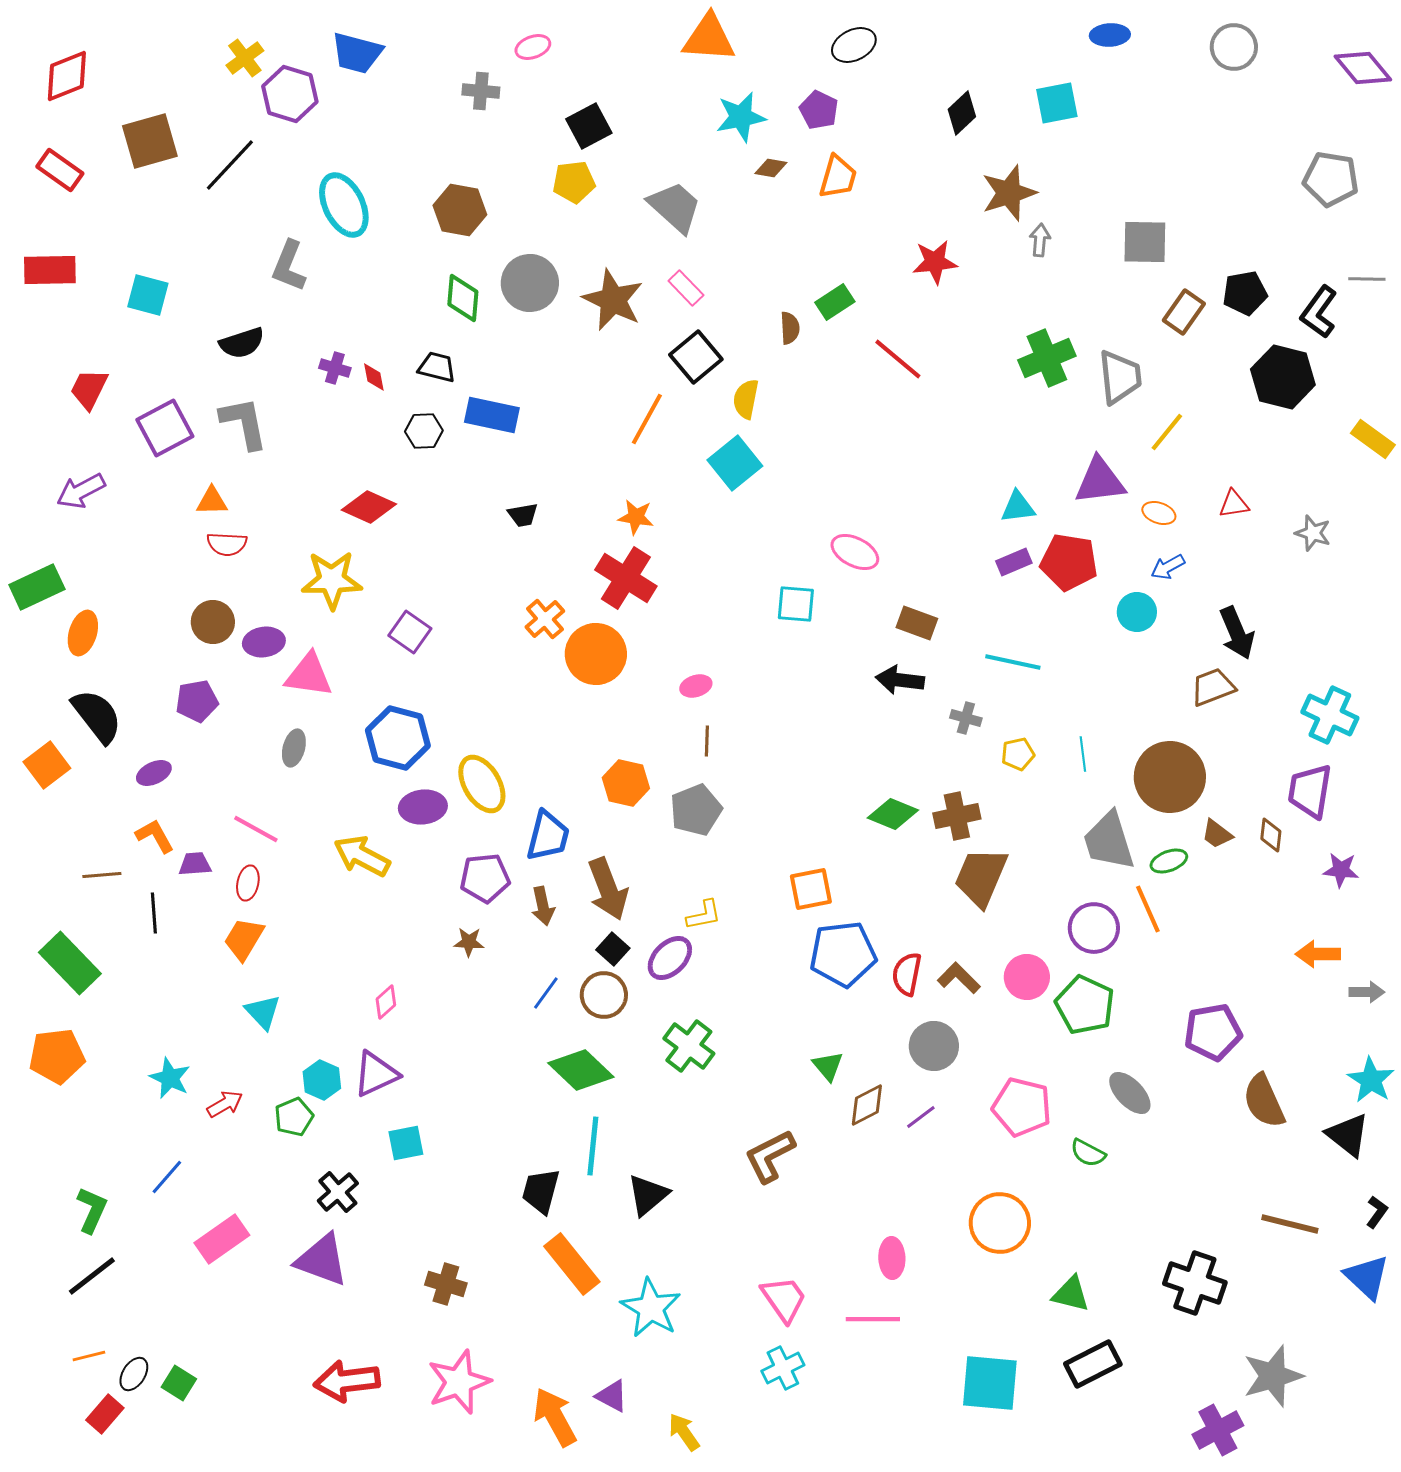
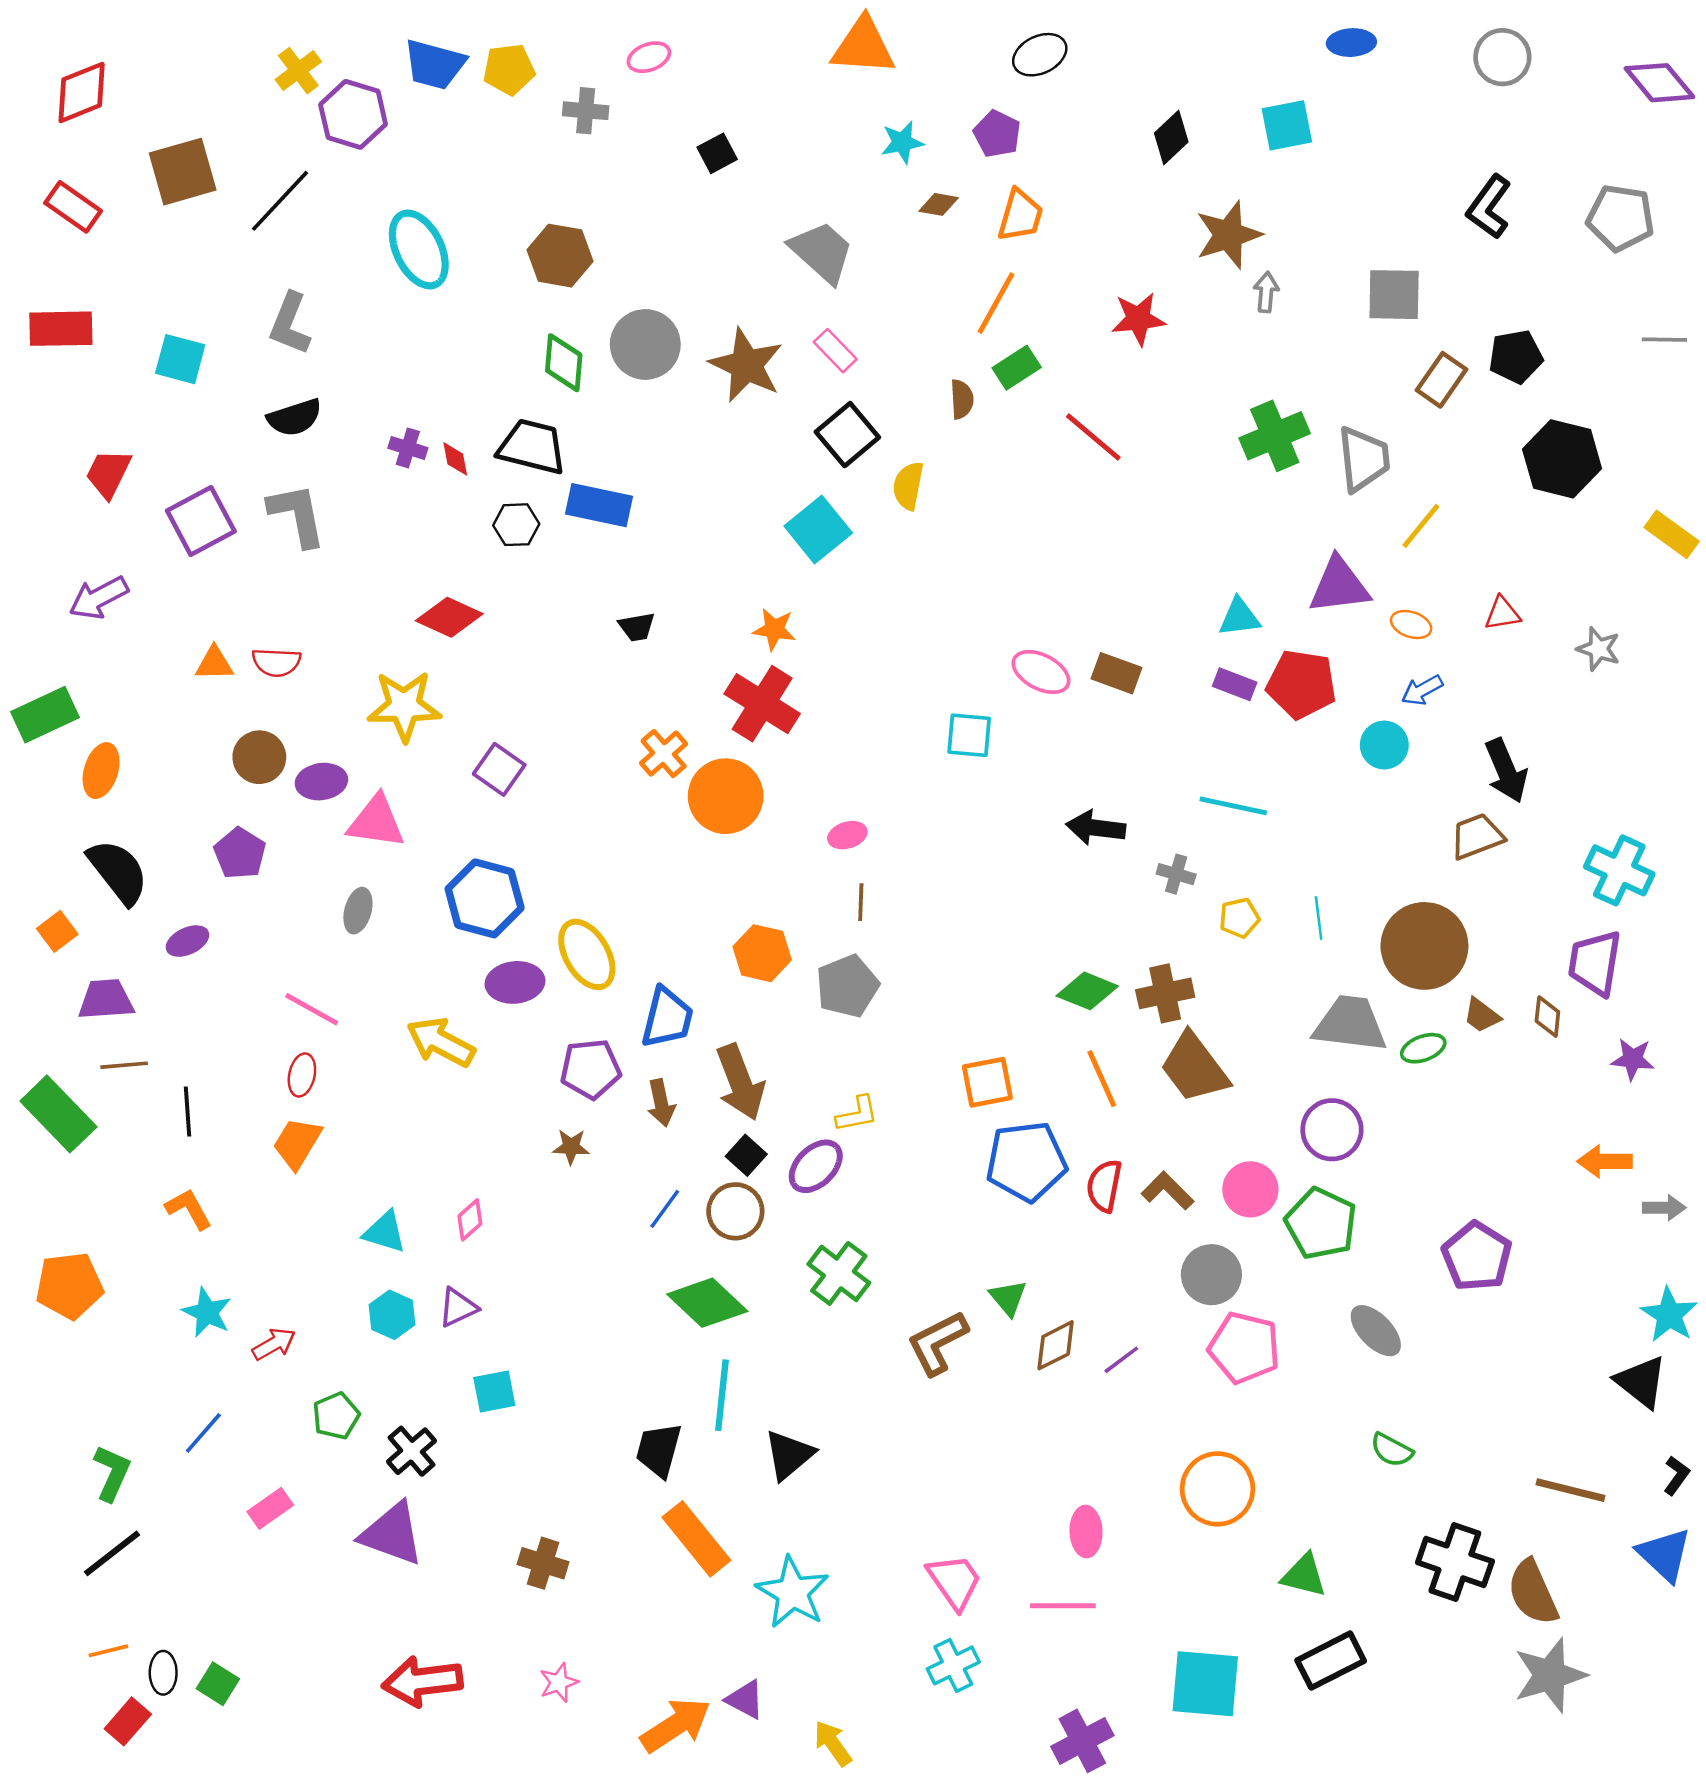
cyan star: (741, 117) -> (902, 142), size x0.7
black square: (589, 126) -> (717, 153), size x0.7
yellow pentagon: (574, 182) -> (509, 69), moved
gray L-shape: (289, 266) -> (290, 324), moved
black L-shape: (1319, 312) -> (1489, 207), moved
black trapezoid: (437, 367) -> (532, 447), size x1.5
orange line: (647, 419) -> (996, 303), moved
cyan square: (735, 463) -> (818, 530), moved
orange triangle: (212, 501) -> (214, 663), moved
purple rectangle: (1014, 562) -> (1235, 684), turned 44
brown rectangle: (917, 623) -> (1116, 673), moved
purple pentagon: (197, 701) -> (240, 853), turned -30
orange square: (47, 765) -> (57, 931), size x0.7
orange L-shape: (155, 836) -> (189, 1209), moved
gray trapezoid: (1109, 841) -> (1350, 1024), turned 114
purple trapezoid: (195, 864) -> (106, 999), moved, size x1.4
brown trapezoid: (981, 877) -> (1194, 1068), turned -60
orange line: (1148, 909) -> (1102, 1079), moved
green rectangle: (70, 963) -> (58, 1114), moved
cyan triangle: (263, 1012) -> (385, 1232), moved, turned -30
purple pentagon: (1213, 1032) -> (1477, 1256), turned -30
gray circle: (934, 1046) -> (1211, 1275), moved
purple triangle: (376, 1074) -> (458, 1308), size x0.7
brown semicircle: (1264, 1101) -> (1533, 1592), moved
green pentagon: (294, 1117) -> (336, 1416), moved
green semicircle: (1088, 1153) -> (1392, 1450), moved
brown L-shape: (770, 1156) -> (937, 1343), moved
pink rectangle: (222, 1239) -> (270, 1508), size x0.7
black ellipse: (134, 1374) -> (163, 1673), turned -32
pink star: (459, 1382) -> (559, 1683), size x0.5
orange arrow: (555, 1417) -> (676, 1725), turned 86
purple cross: (1218, 1430) -> (1082, 1741), moved

